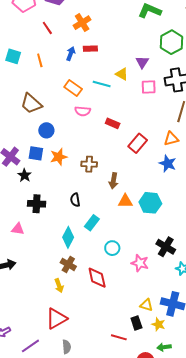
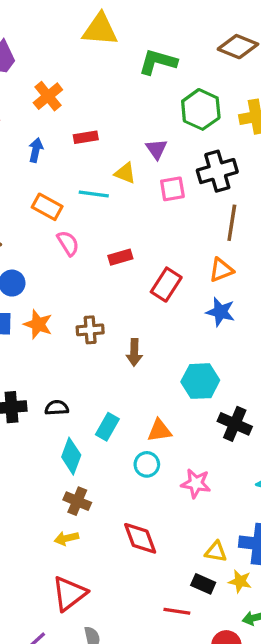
red rectangle: (90, 49) -> (86, 137), moved
pink semicircle: (83, 111) -> (68, 243), turned -119
red rectangle: (113, 123) -> (120, 257), turned -32
orange star: (59, 157) -> (38, 324), turned -30
black semicircle: (75, 200) -> (57, 408), moved, turned 104
orange triangle: (125, 201) -> (159, 431), moved
black cross: (166, 247) -> (235, 424), moved
red diamond: (97, 278) -> (140, 538), moved
yellow arrow: (59, 286) -> (66, 538), turned 104
black rectangle: (136, 323) -> (203, 584), turned -40

